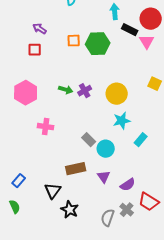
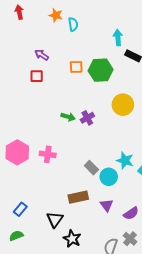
pink hexagon: (26, 93) -> (17, 152), moved
yellow circle: (117, 94) -> (123, 105), moved
cyan star: (122, 121) -> (125, 161), moved, turned 30
green semicircle: (15, 207) -> (16, 236), turned -88

